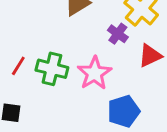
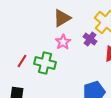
pink star: (94, 73) -> (63, 42), moved, size x0.7

